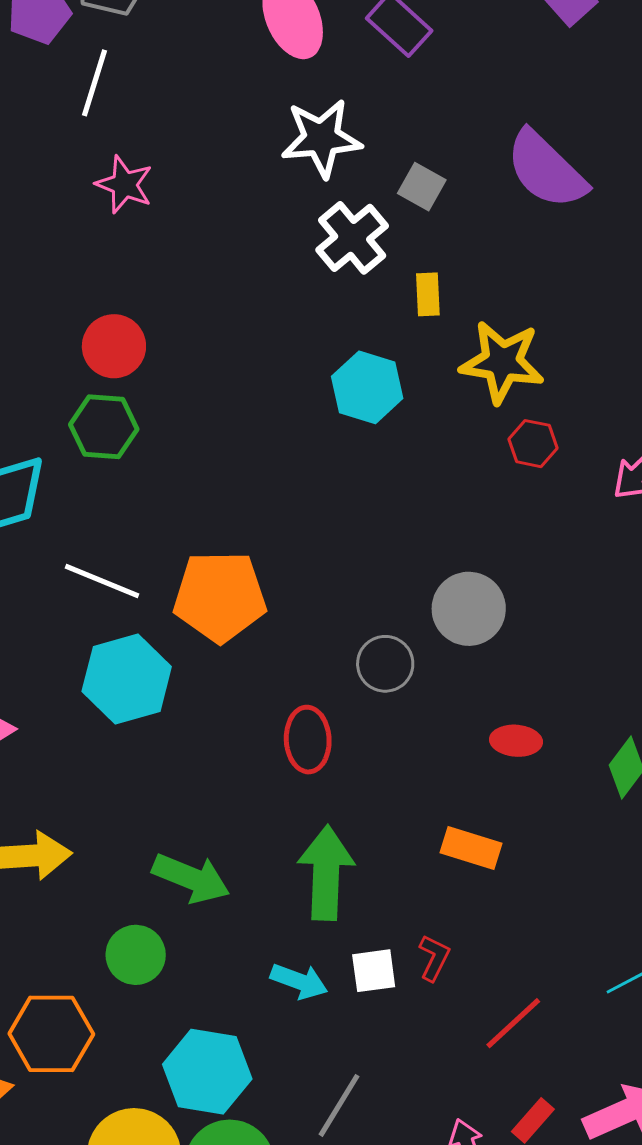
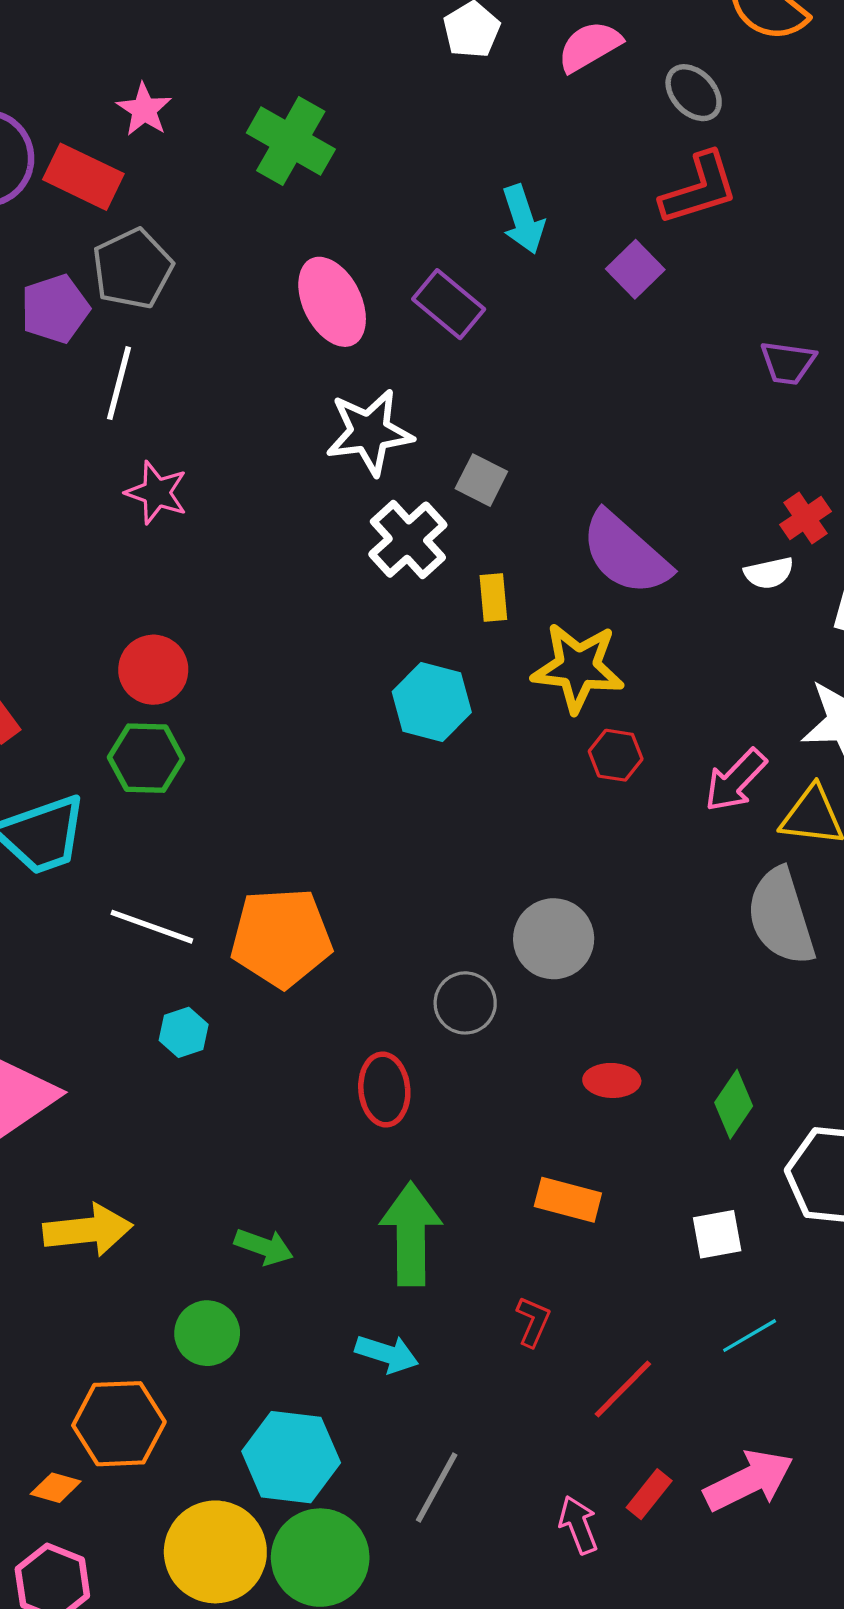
purple semicircle: (546, 170) -> (625, 553), moved
cyan hexagon: (127, 679) -> (184, 1032), size x0.5
green arrow: (191, 878) -> (264, 1247), size x0.7
white square: (374, 971) -> (717, 1234), moved

